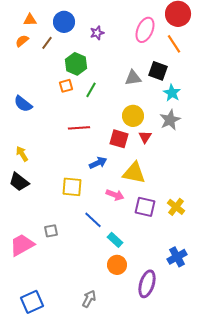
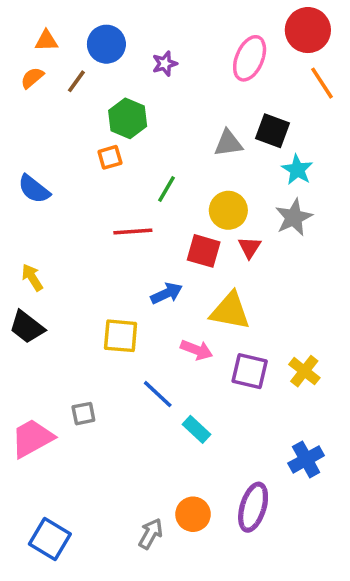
orange line: (174, 44) -> (322, 83), moved
green line: (91, 90) -> (167, 189), moved
orange circle: (117, 265) -> (193, 514), moved
blue square: (32, 302) -> (50, 539), turned -35

